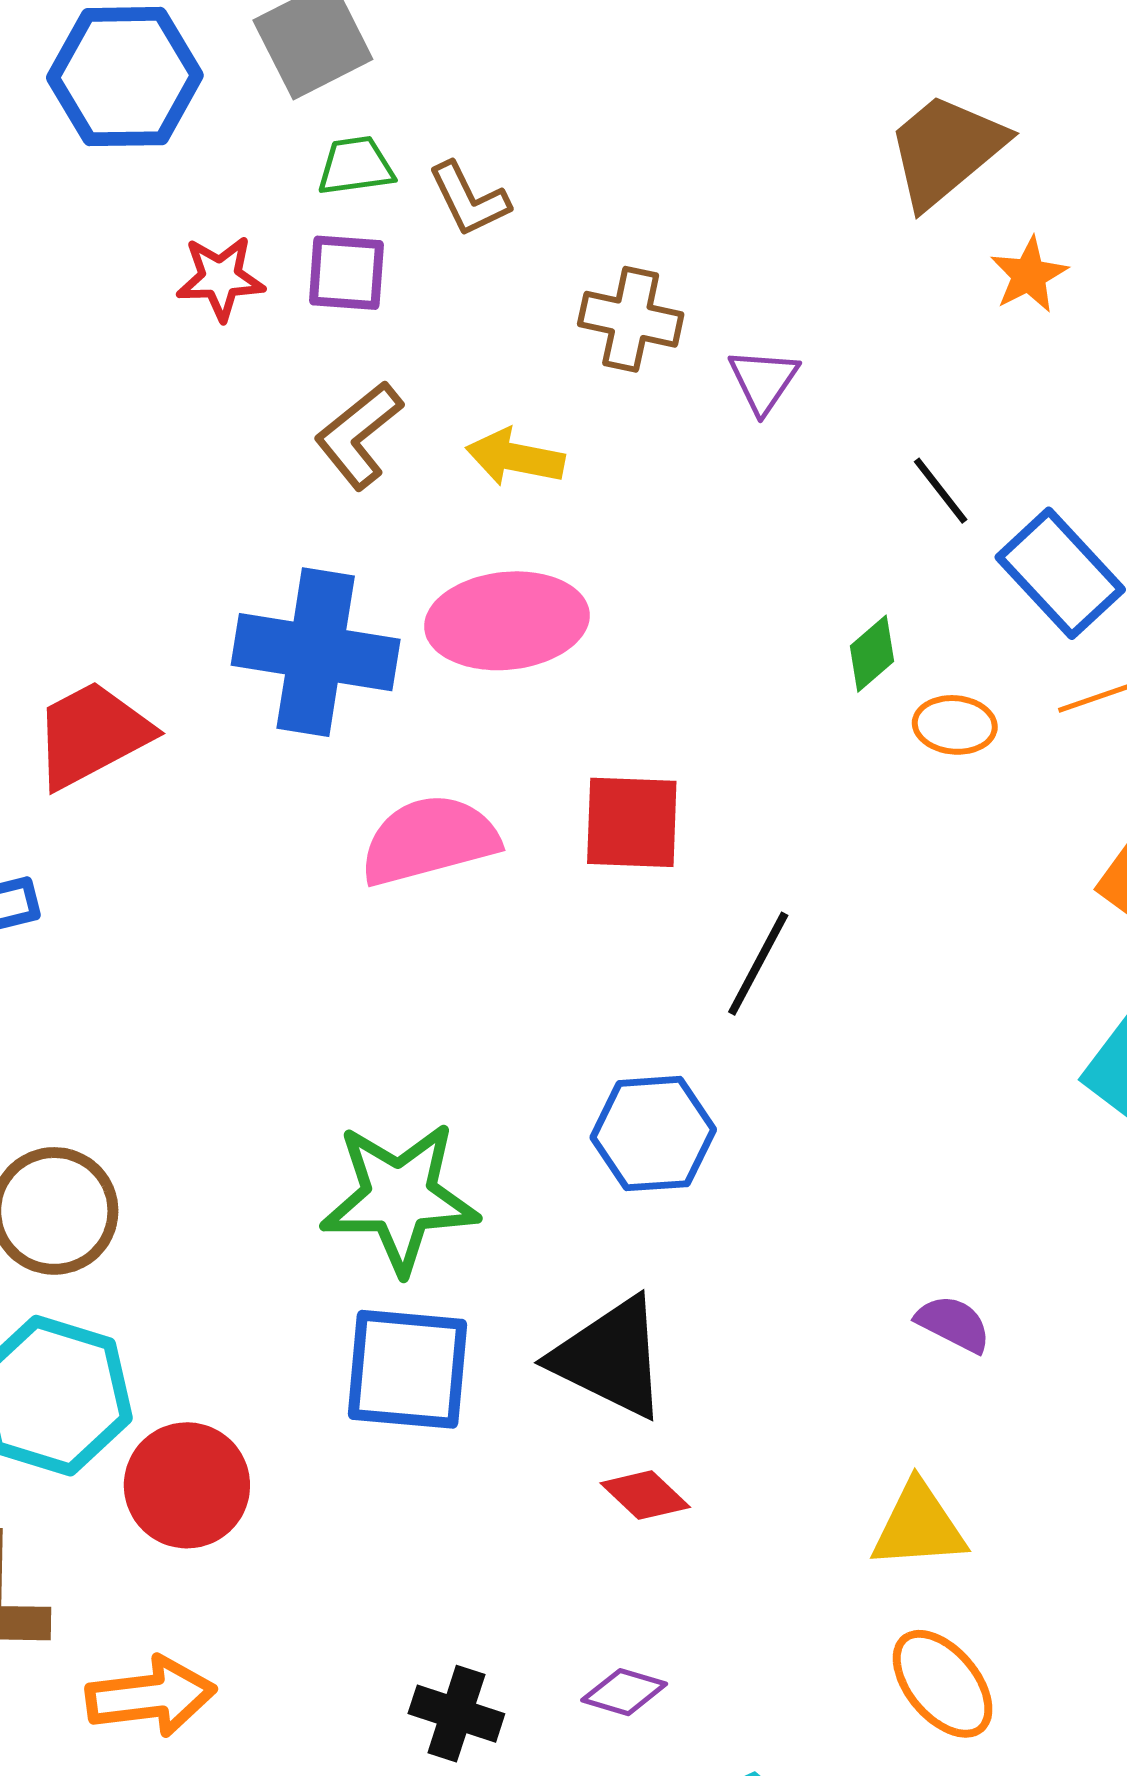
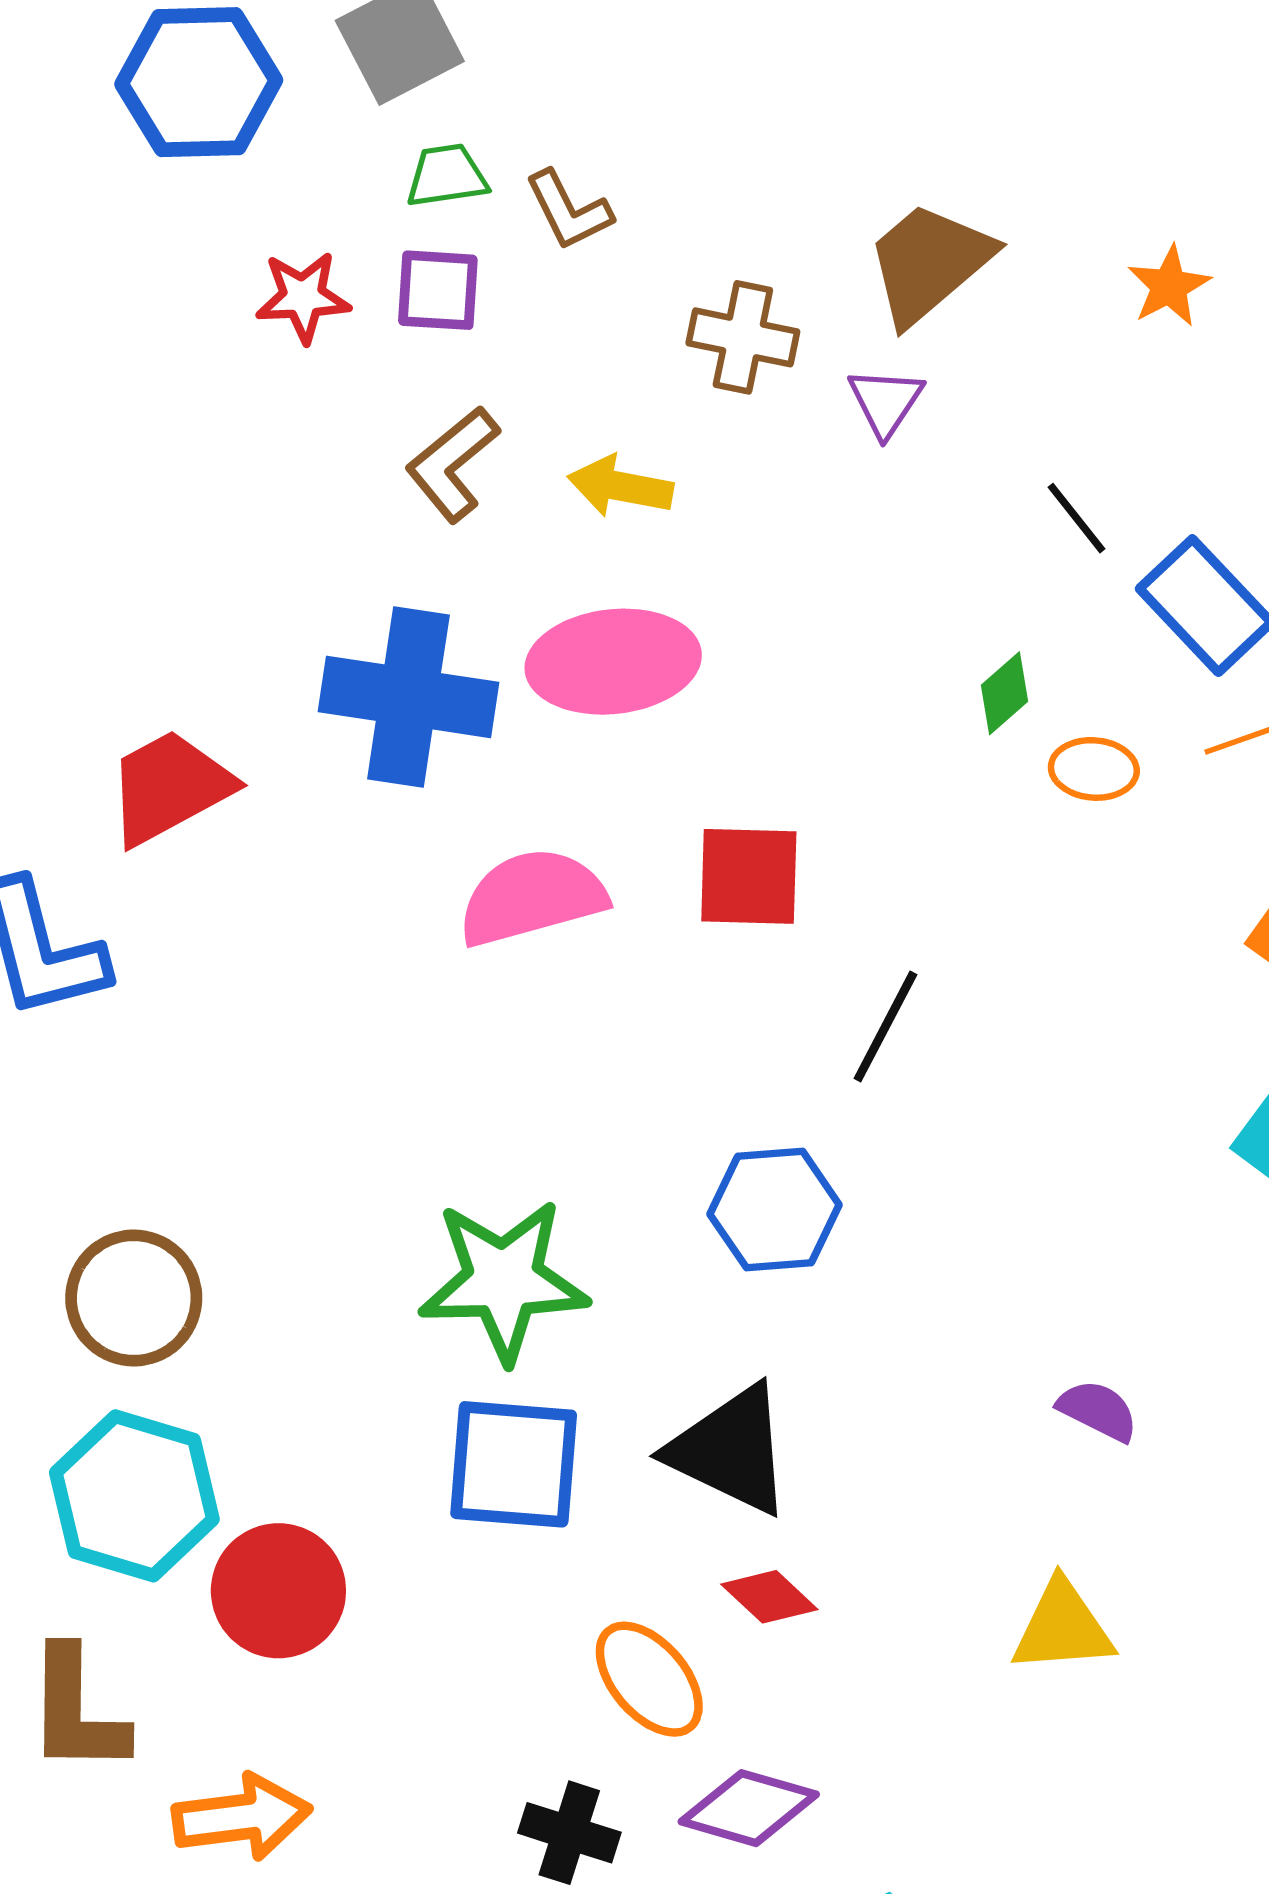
brown trapezoid: (946, 150) -> (929, 263), moved
orange ellipse: (943, 1684) -> (649, 1679), moved
purple diamond: (624, 1692) -> (749, 1808), size x1.5

